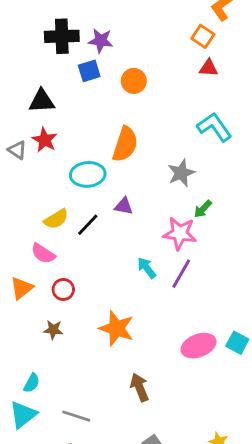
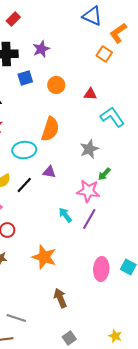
purple star: (101, 41) -> (41, 49), moved, turned -30
red triangle: (209, 68) -> (90, 94), moved
pink ellipse: (198, 346) -> (101, 269), turned -65

